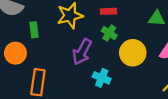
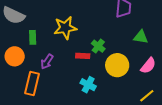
red rectangle: (108, 11) -> (83, 56), moved
purple arrow: (82, 52) -> (47, 62), moved, size x0.7

